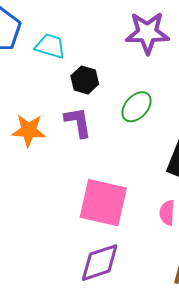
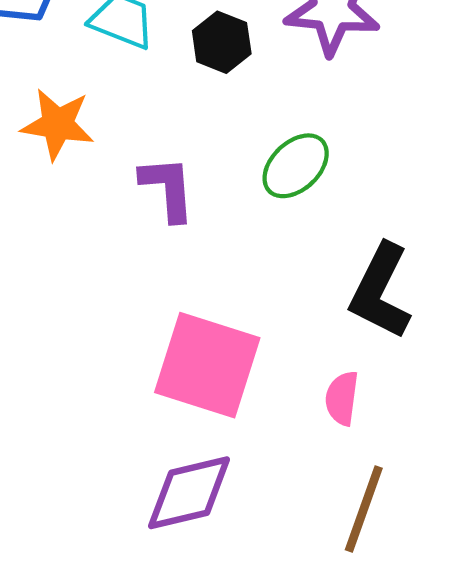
black hexagon: (85, 80) -> (222, 42), moved
orange star: (29, 130) -> (58, 124), moved

